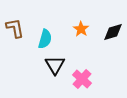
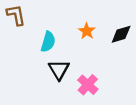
brown L-shape: (15, 28) -> (16, 15), moved

